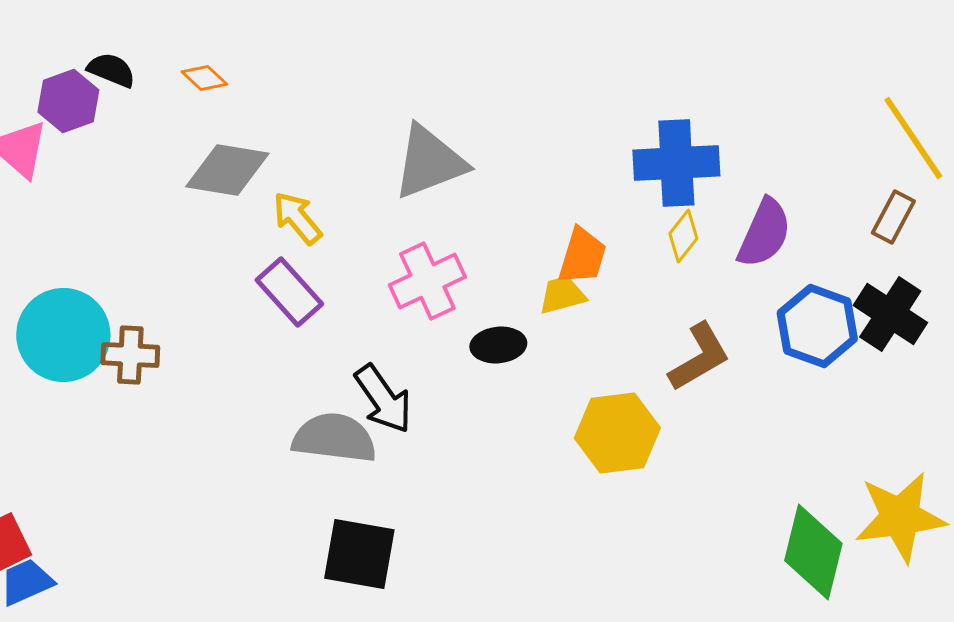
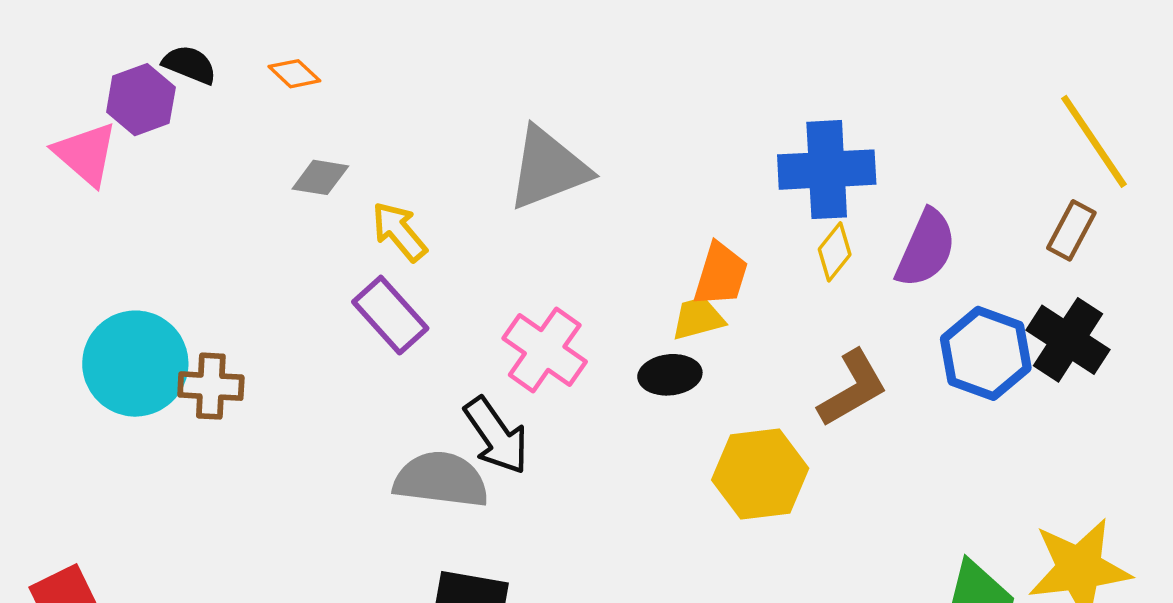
gray diamond: (227, 170) -> (320, 177), size x0.6
pink cross: (427, 281) -> (545, 350), moved, turned -30
black ellipse: (498, 345) -> (670, 375), moved

